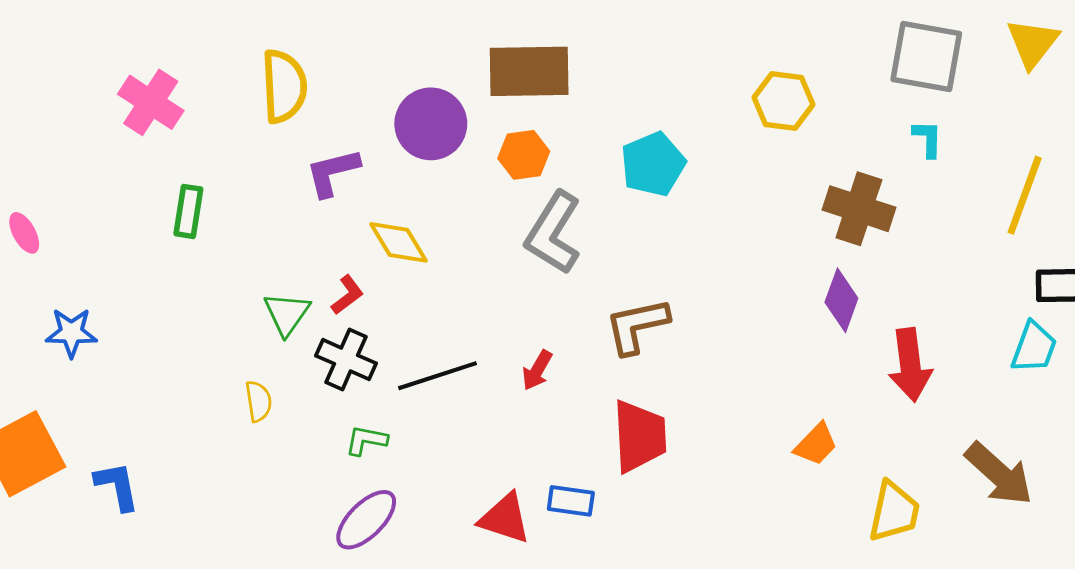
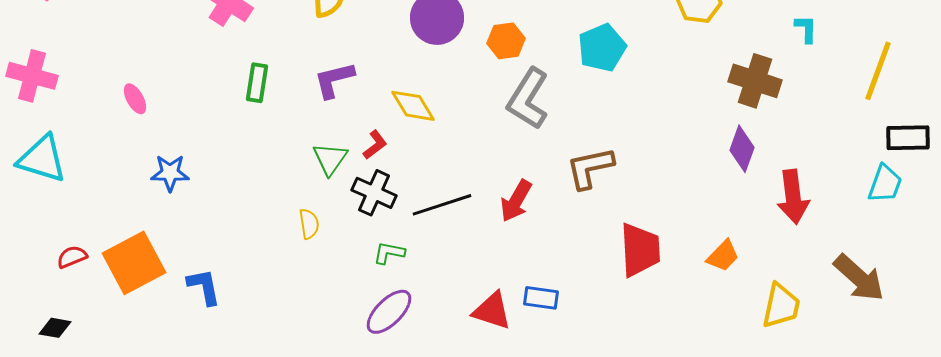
purple L-shape: (333, 172) -> (334, 80), moved
red arrow: (537, 370) -> (516, 201), size x1.4
red trapezoid: (639, 436) -> (640, 250), moved

